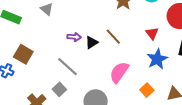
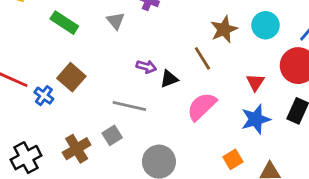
brown line: (113, 37) -> (202, 58), moved
gray line: (68, 67) -> (129, 106), turned -40
pink semicircle: (119, 72) -> (202, 106), moved

